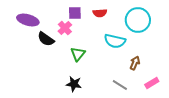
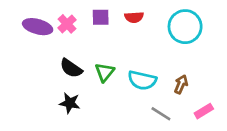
pink cross: (65, 28) -> (67, 24), moved
black semicircle: (46, 39) -> (71, 68), moved
cyan semicircle: (115, 41) -> (142, 80), moved
black star: (74, 84) -> (70, 103), moved

